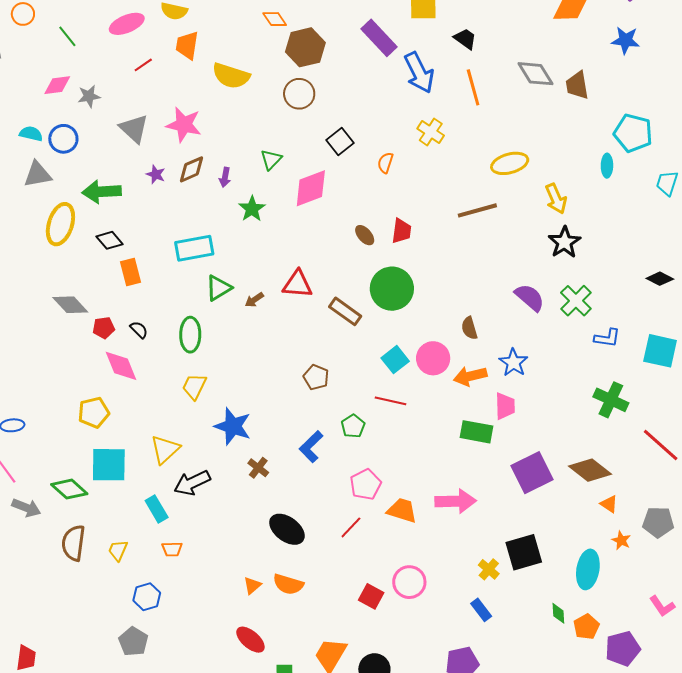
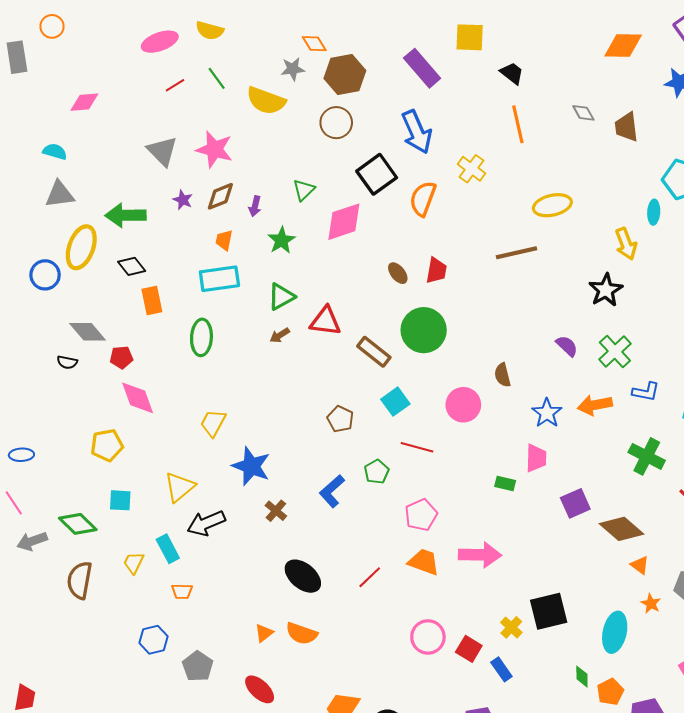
green line: (67, 36) -> (217, 78), moved
orange trapezoid: (187, 45) -> (224, 240), moved, size x0.7
blue arrow: (419, 73) -> (417, 132), moved
gray diamond: (535, 74) -> (583, 113), size x0.6
gray star: (89, 96) -> (293, 69), moved
blue circle: (63, 139) -> (45, 275), moved
black square: (340, 141) -> (377, 174), size x1.4
orange semicircle: (385, 163) -> (423, 199), size x1.6
yellow arrow: (556, 199) -> (626, 244), moved
green triangle: (219, 288) -> (281, 297), moved
purple semicircle: (530, 297) -> (567, 346), size x0.7
black semicircle: (139, 330) -> (67, 362), moved, turned 144
green ellipse: (190, 335) -> (201, 337), moved
cyan square: (395, 360) -> (395, 402), moved
orange arrow: (470, 376) -> (595, 405), moved
green rectangle: (477, 432) -> (505, 483), size x0.6
cyan square: (109, 465) -> (120, 500), size x0.6
purple square: (532, 473) -> (575, 503), moved, size x0.7
pink pentagon: (365, 485) -> (421, 515), moved
gray arrow: (26, 508) -> (32, 541), turned 136
yellow trapezoid: (118, 550) -> (134, 563), moved
red square: (371, 596) -> (469, 649), moved
gray pentagon: (133, 642) -> (198, 666), moved

